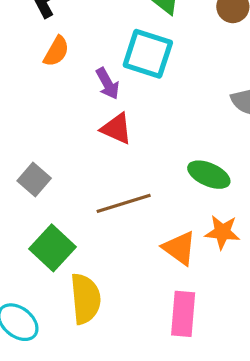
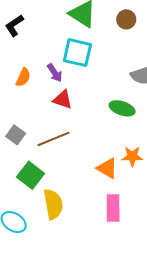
orange semicircle: (56, 51) -> (23, 77), moved
green ellipse: (209, 175) -> (122, 108), moved
brown line: (124, 203) -> (53, 139), moved

